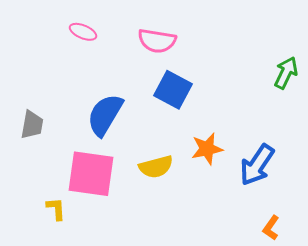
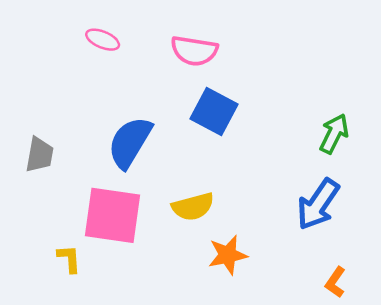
green arrow: (286, 73) -> (334, 134), moved
orange star: (207, 149) -> (228, 255), moved

